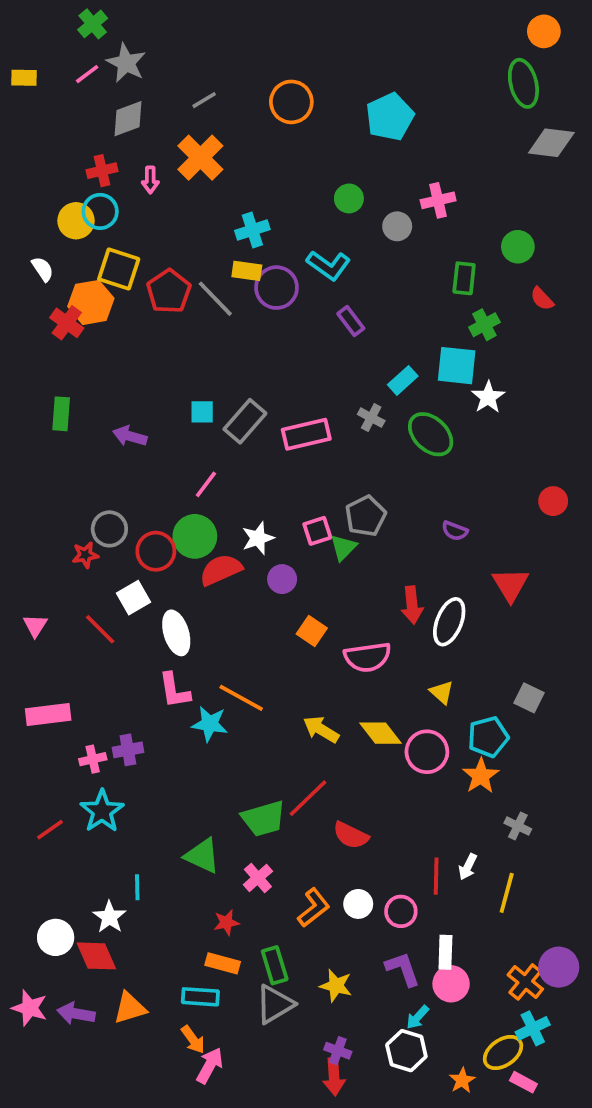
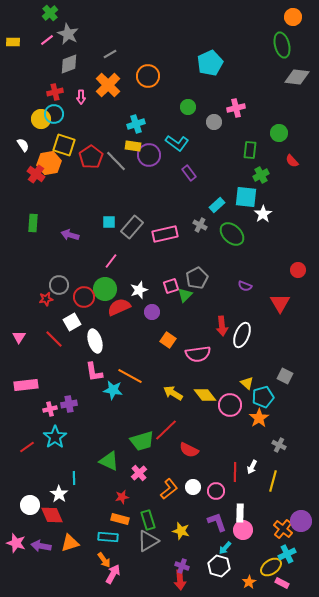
orange circle: (291, 102) -> (148, 76), moved
red triangle: (510, 585) -> (280, 303), moved
yellow triangle: (442, 692) -> (247, 383), moved

